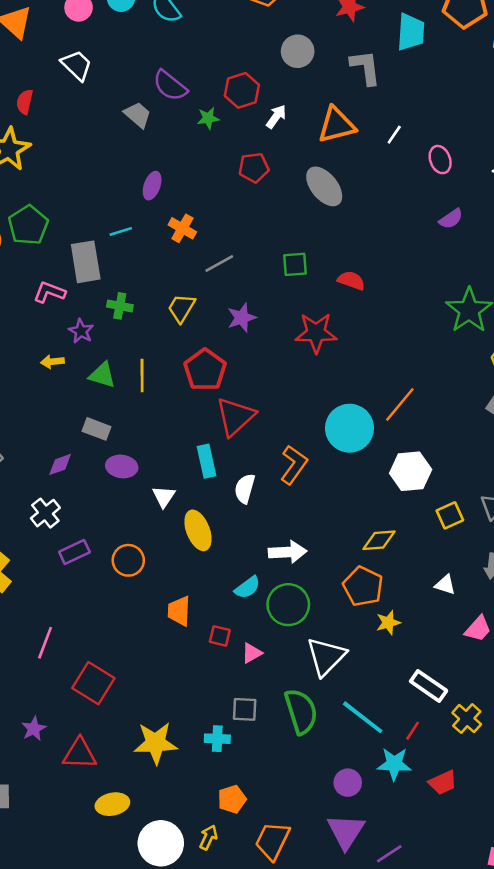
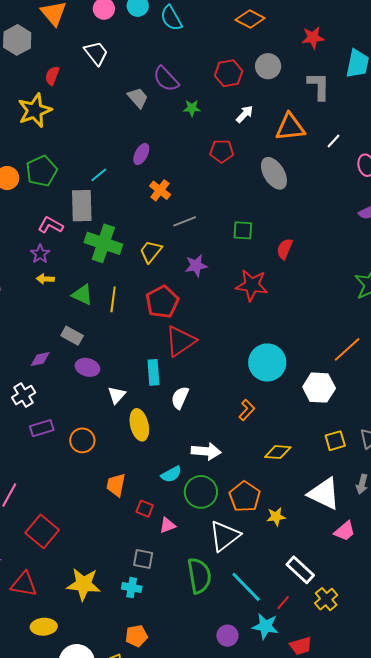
red hexagon: (242, 90) -> (229, 73), moved
cyan line: (121, 231) -> (99, 175), moved, turned -30
red semicircle: (351, 281) -> (285, 249), turned -95
green cross: (120, 306) -> (103, 243), size x1.8
purple star: (81, 331) -> (40, 254), moved
orange line: (400, 404) -> (347, 349), moved
orange L-shape: (294, 465) -> (247, 410), moved, size x0.7
white hexagon: (411, 471) -> (319, 388), moved
white triangle: (445, 585) -> (324, 494), size x2.0
orange pentagon: (363, 586) -> (245, 497), moved
gray square: (245, 709) -> (143, 559), moved

